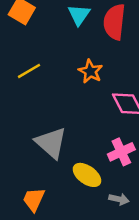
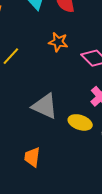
orange trapezoid: (34, 199) -> (32, 157), moved

